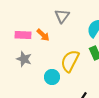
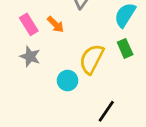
pink rectangle: (23, 35) -> (29, 24), turned 56

